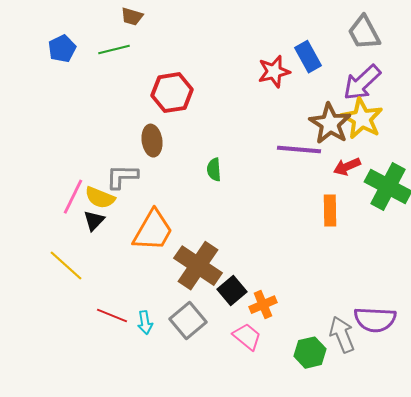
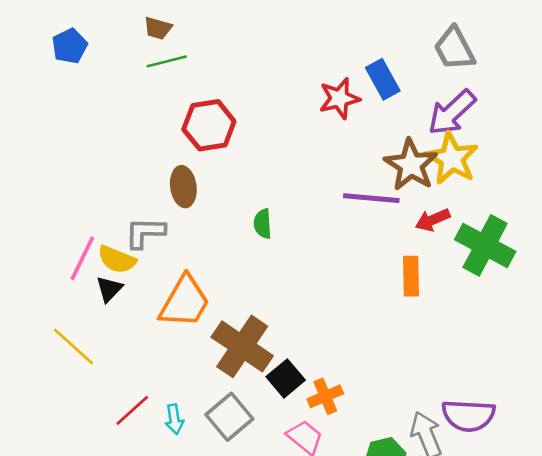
blue pentagon: (62, 49) -> (70, 46), moved
green line: (114, 50) -> (167, 61), moved
red line: (112, 316) -> (132, 410), turned -64

